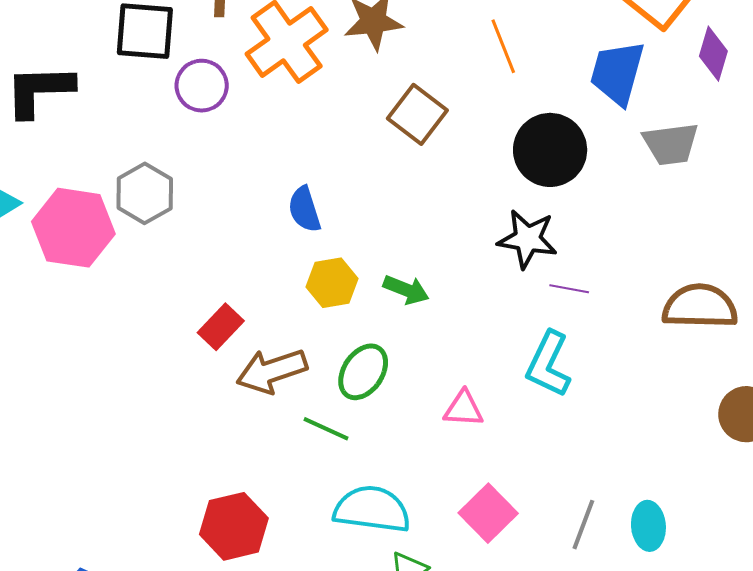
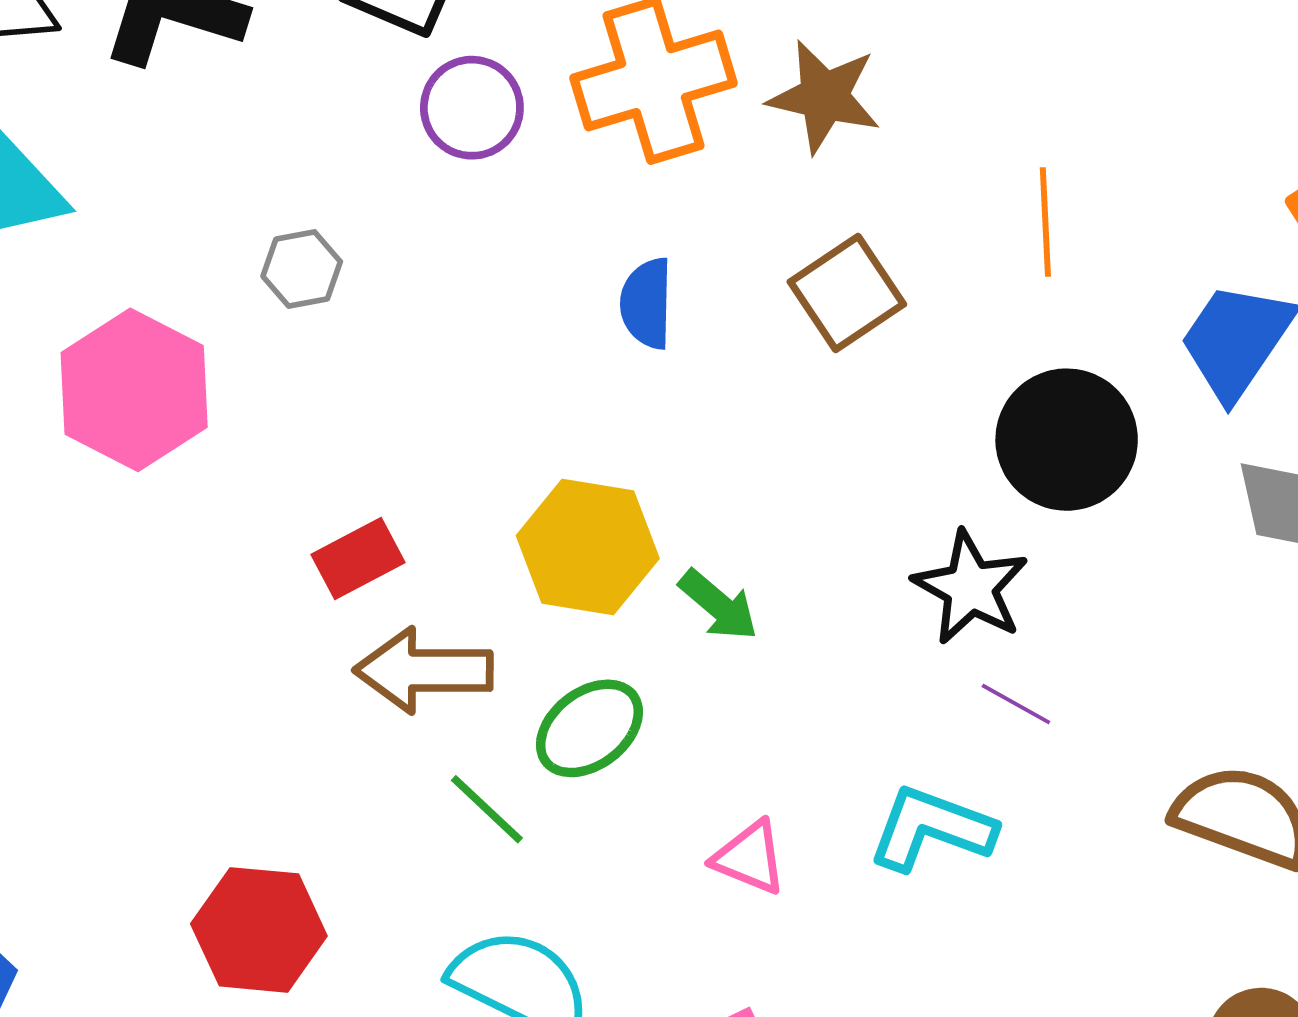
gray hexagon: (145, 193) -> (302, 269), size x0.7
blue semicircle: (304, 209) -> (647, 303), moved
pink hexagon: (73, 228) -> (134, 390), moved
yellow hexagon: (332, 283) -> (588, 547), size x1.4
cyan L-shape: (548, 364) -> (932, 829), turned 66

